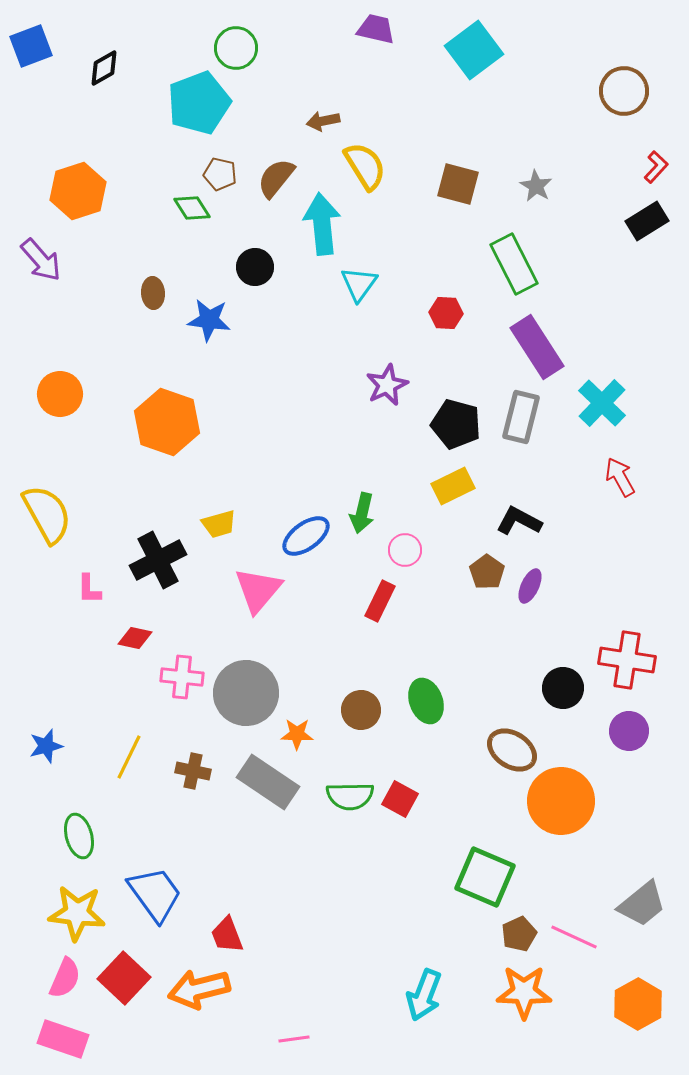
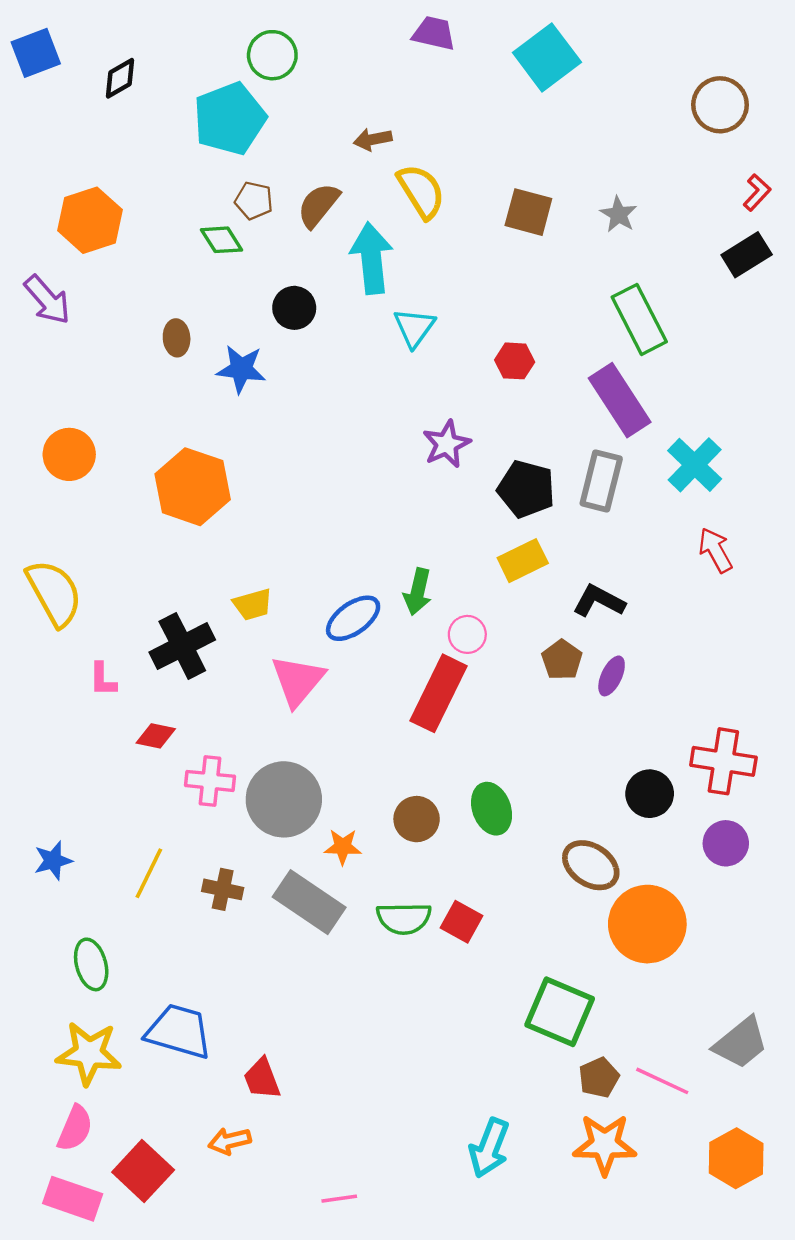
green rectangle: (514, 264) -> (639, 319), moved
red rectangle: (380, 601) -> (438, 693), size x1.6
blue trapezoid: (155, 894) -> (179, 1031), turned -38
red square: (124, 978) -> (143, 1171), moved
orange arrow: (199, 989) -> (230, 1141), size x0.6

